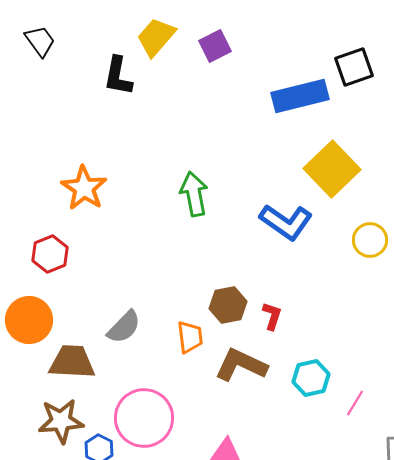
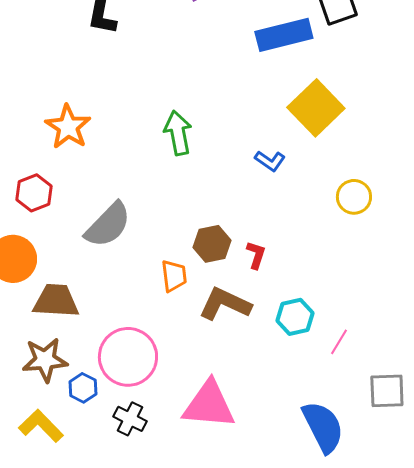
blue L-shape: (286, 222) -> (270, 161), size x0.6
yellow circle: (370, 240) -> (354, 197), moved
gray semicircle: (124, 327) -> (108, 225), moved, size x1.4

